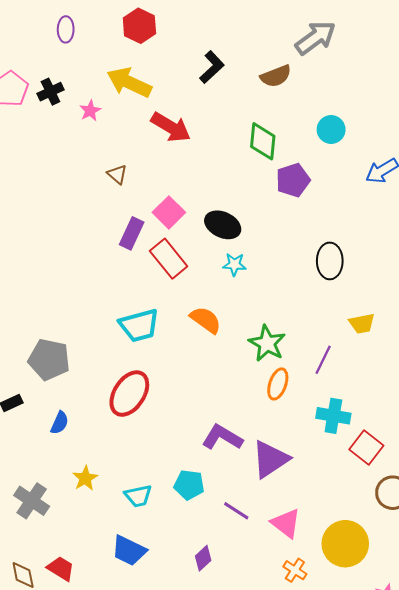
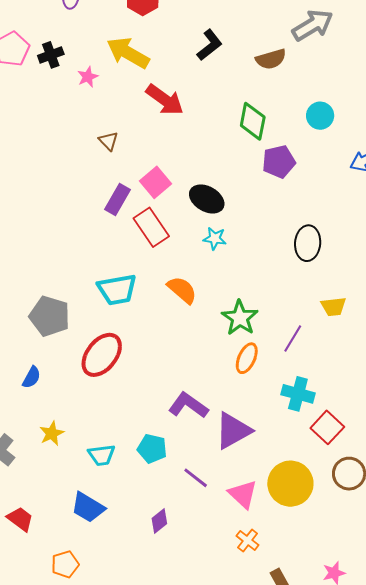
gray pentagon: (49, 360) -> (50, 316), moved
yellow circle: (345, 544) -> (290, 484), moved

